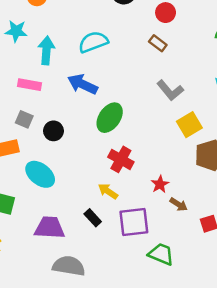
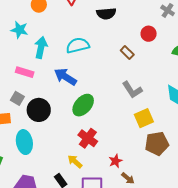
red circle: (166, 13) -> (149, 34), moved
black circle: (53, 131) -> (39, 110), size x1.5
cyan ellipse: (40, 174) -> (24, 142), turned 35

